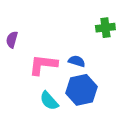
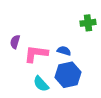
purple semicircle: (12, 40) -> (15, 42), moved

